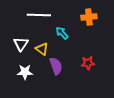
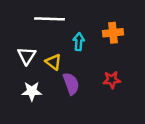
orange cross: (89, 17) -> (113, 33), moved
cyan arrow: (62, 33) -> (79, 42), turned 48

